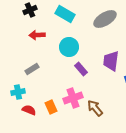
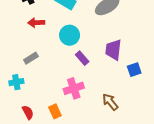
orange rectangle: (51, 107) -> (55, 111), moved
brown arrow: (95, 108) -> (110, 102), moved
red semicircle: (29, 110) -> (28, 112), moved, turned 40

